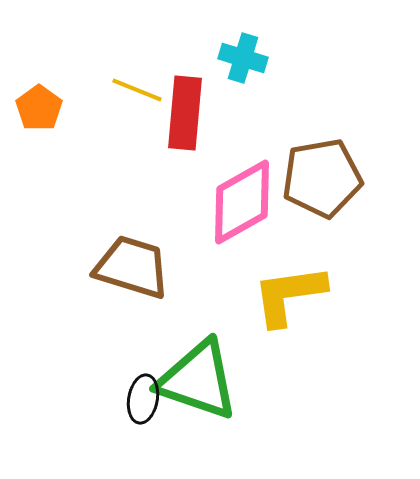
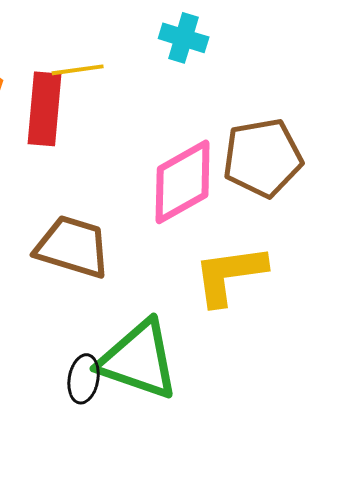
yellow line: (137, 90) -> (78, 70), turned -30
red rectangle: (185, 113) -> (45, 109), moved

